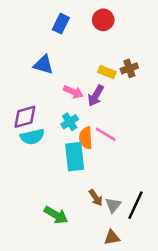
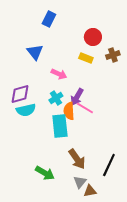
red circle: (103, 20) -> (93, 37), moved
blue triangle: (44, 65) -> (35, 52), turned 36
brown cross: (129, 68) -> (113, 55), moved
purple arrow: (96, 96) -> (77, 97), moved
brown arrow: (96, 198) -> (77, 159), size x1.5
gray triangle: (113, 205) -> (80, 182), moved

